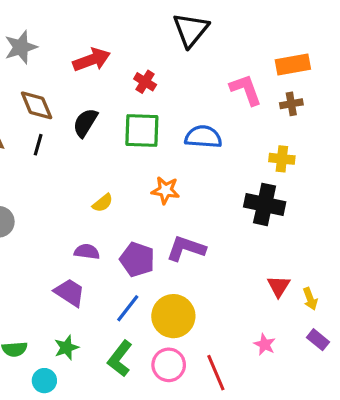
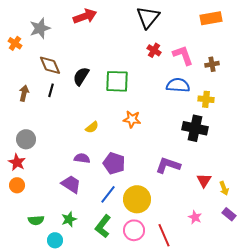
red arrow: (92, 60) -> (85, 16), moved
orange rectangle: (293, 64) -> (211, 18), moved
red cross: (145, 82) -> (154, 50), moved
blue semicircle: (203, 137) -> (178, 85), moved
purple L-shape: (186, 248) -> (168, 165), moved

